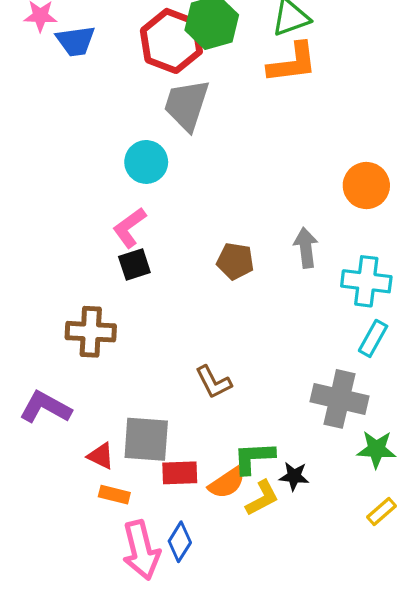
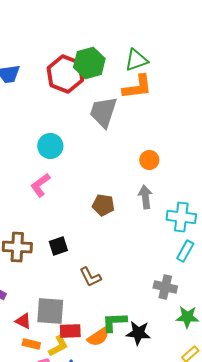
gray trapezoid: (187, 105) -> (103, 112), moved
orange circle: (366, 186) -> (149, 160), moved, size x0.7
black square: (134, 264) -> (58, 246), moved
gray cross: (339, 399) -> (165, 287), size x0.7
black star: (294, 476) -> (138, 333), size x1.4
yellow L-shape: (262, 498) -> (58, 346), moved

